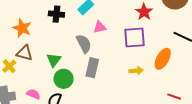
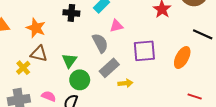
purple square: (134, 38) -> (144, 51), moved
gray rectangle: (92, 68) -> (109, 68), turned 36
yellow arrow: (136, 71) -> (125, 83), moved

